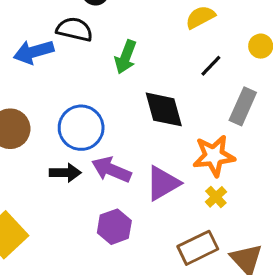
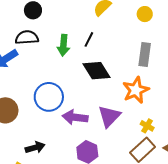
black line: (211, 66) -> (89, 39), moved
black arrow: (65, 173) -> (35, 147), moved
yellow cross: (216, 197) -> (147, 126), moved

